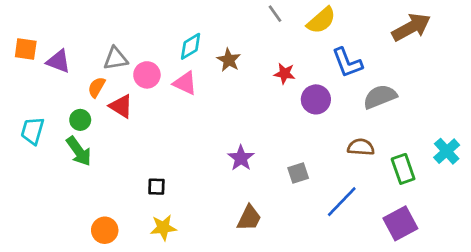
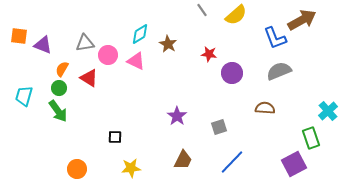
blue L-shape: (347, 63) -> (275, 38), moved
orange semicircle: (97, 87) -> (62, 69), moved
green rectangle: (403, 169) -> (311, 138), moved
blue line: (342, 202) -> (232, 162), moved
yellow star: (163, 227) -> (131, 168), moved

